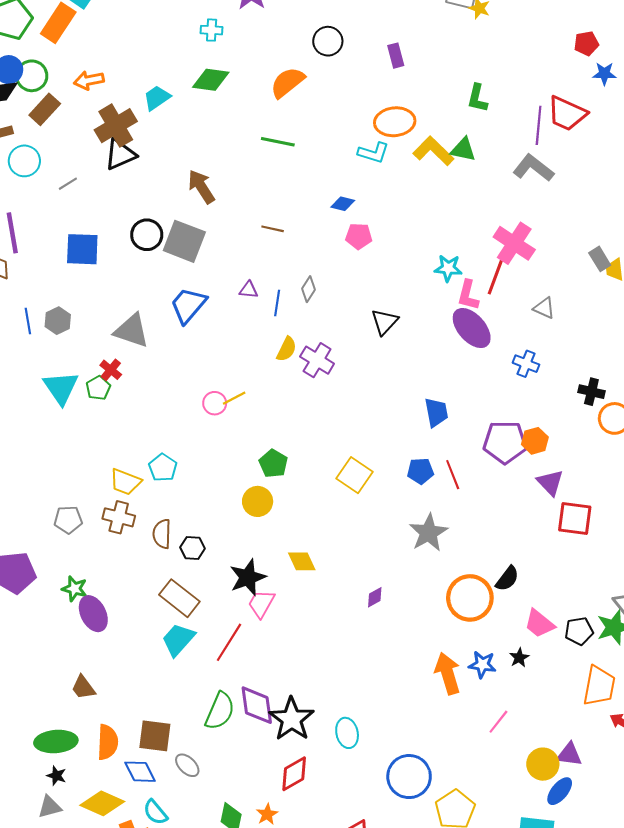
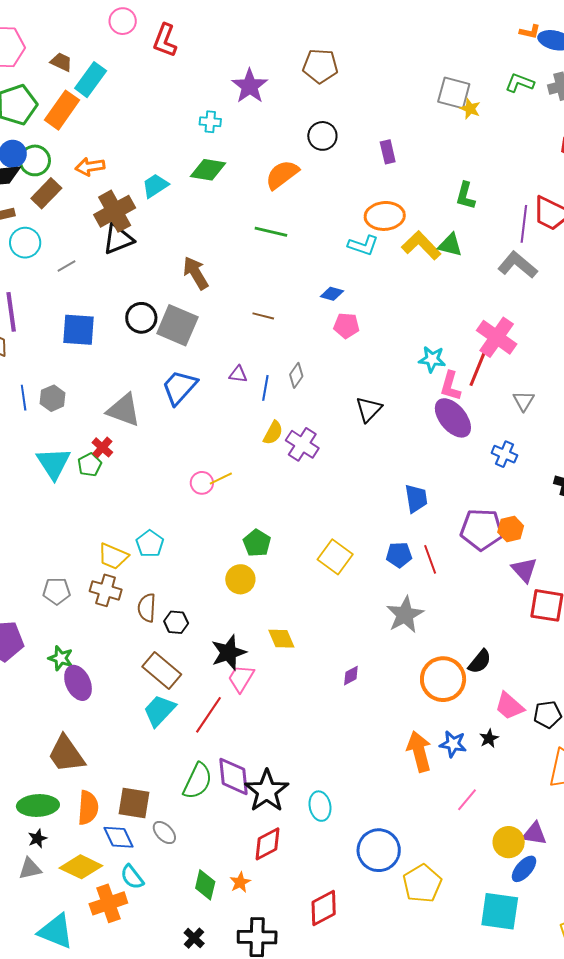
gray triangle: (544, 308) -> (524, 401), turned 35
brown trapezoid: (83, 687) -> (66, 754), size x1.6
black star: (56, 776) -> (37, 839), turned 30

